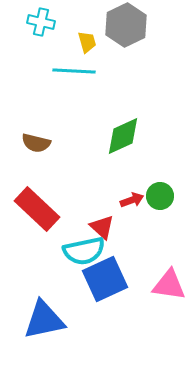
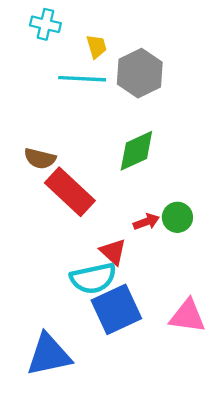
gray hexagon: (126, 25) -> (140, 73), moved
red rectangle: (37, 209) -> (70, 192), moved

